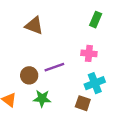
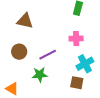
brown circle: (29, 75) -> (19, 52), moved
green star: (42, 98) -> (40, 75), moved

